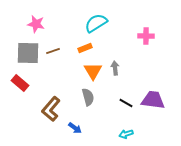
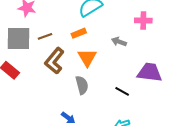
gray arrow: (115, 68) -> (119, 42), moved, turned -64
purple trapezoid: (153, 100) -> (150, 72), moved
brown L-shape: (51, 109) -> (54, 61), moved

